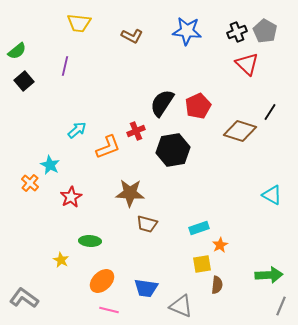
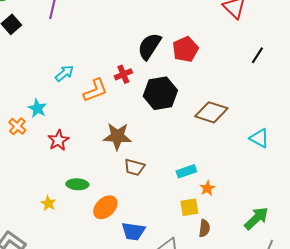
brown diamond: (240, 131) -> (211, 112), moved
green arrow: (269, 275) -> (256, 218), turned -40
orange ellipse: (102, 281) -> (105, 207), moved

